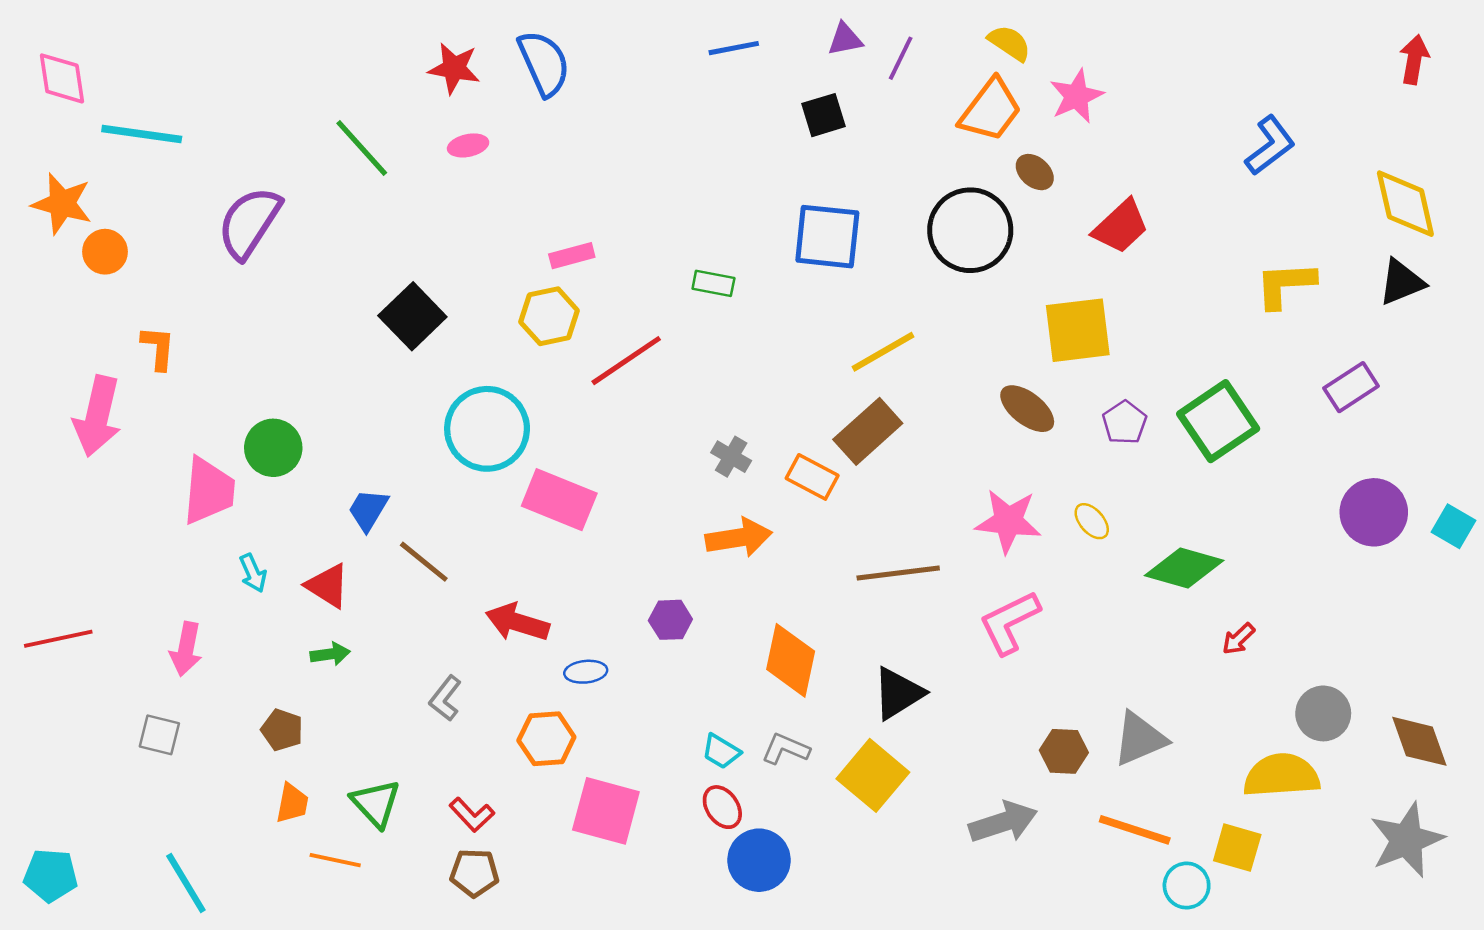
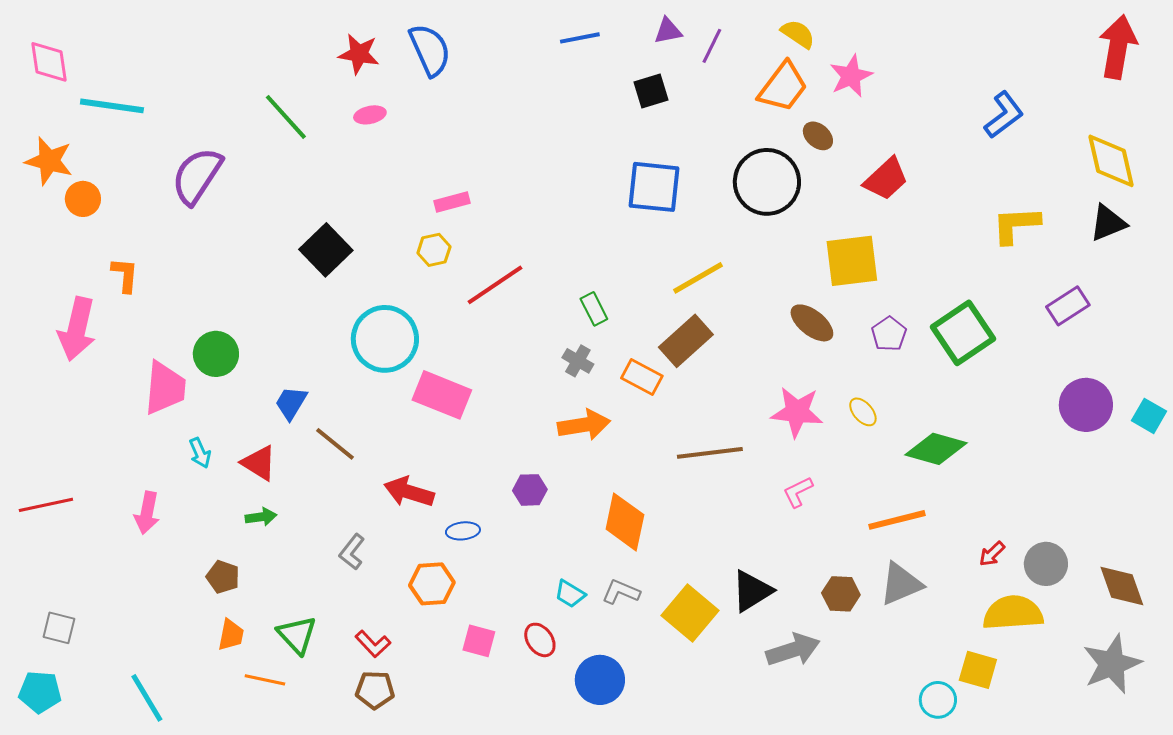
red arrow: (1414, 59) -> (1118, 47), size x1.6
green rectangle: (713, 283) -> (594, 309), moved, turned 52
yellow hexagon: (549, 316) -> (434, 250), size x0.7
pink L-shape: (1009, 622) -> (798, 492), size x0.6
red arrow: (1238, 639) -> (992, 554), moved
black triangle: (898, 693) -> (752, 591), moved
gray square: (159, 735) -> (59, 628), moved
red ellipse: (722, 807) -> (540, 640), moved
pink square: (606, 811) -> (479, 641), size x0.6
orange line: (1135, 830) -> (897, 520), moved, turned -32

